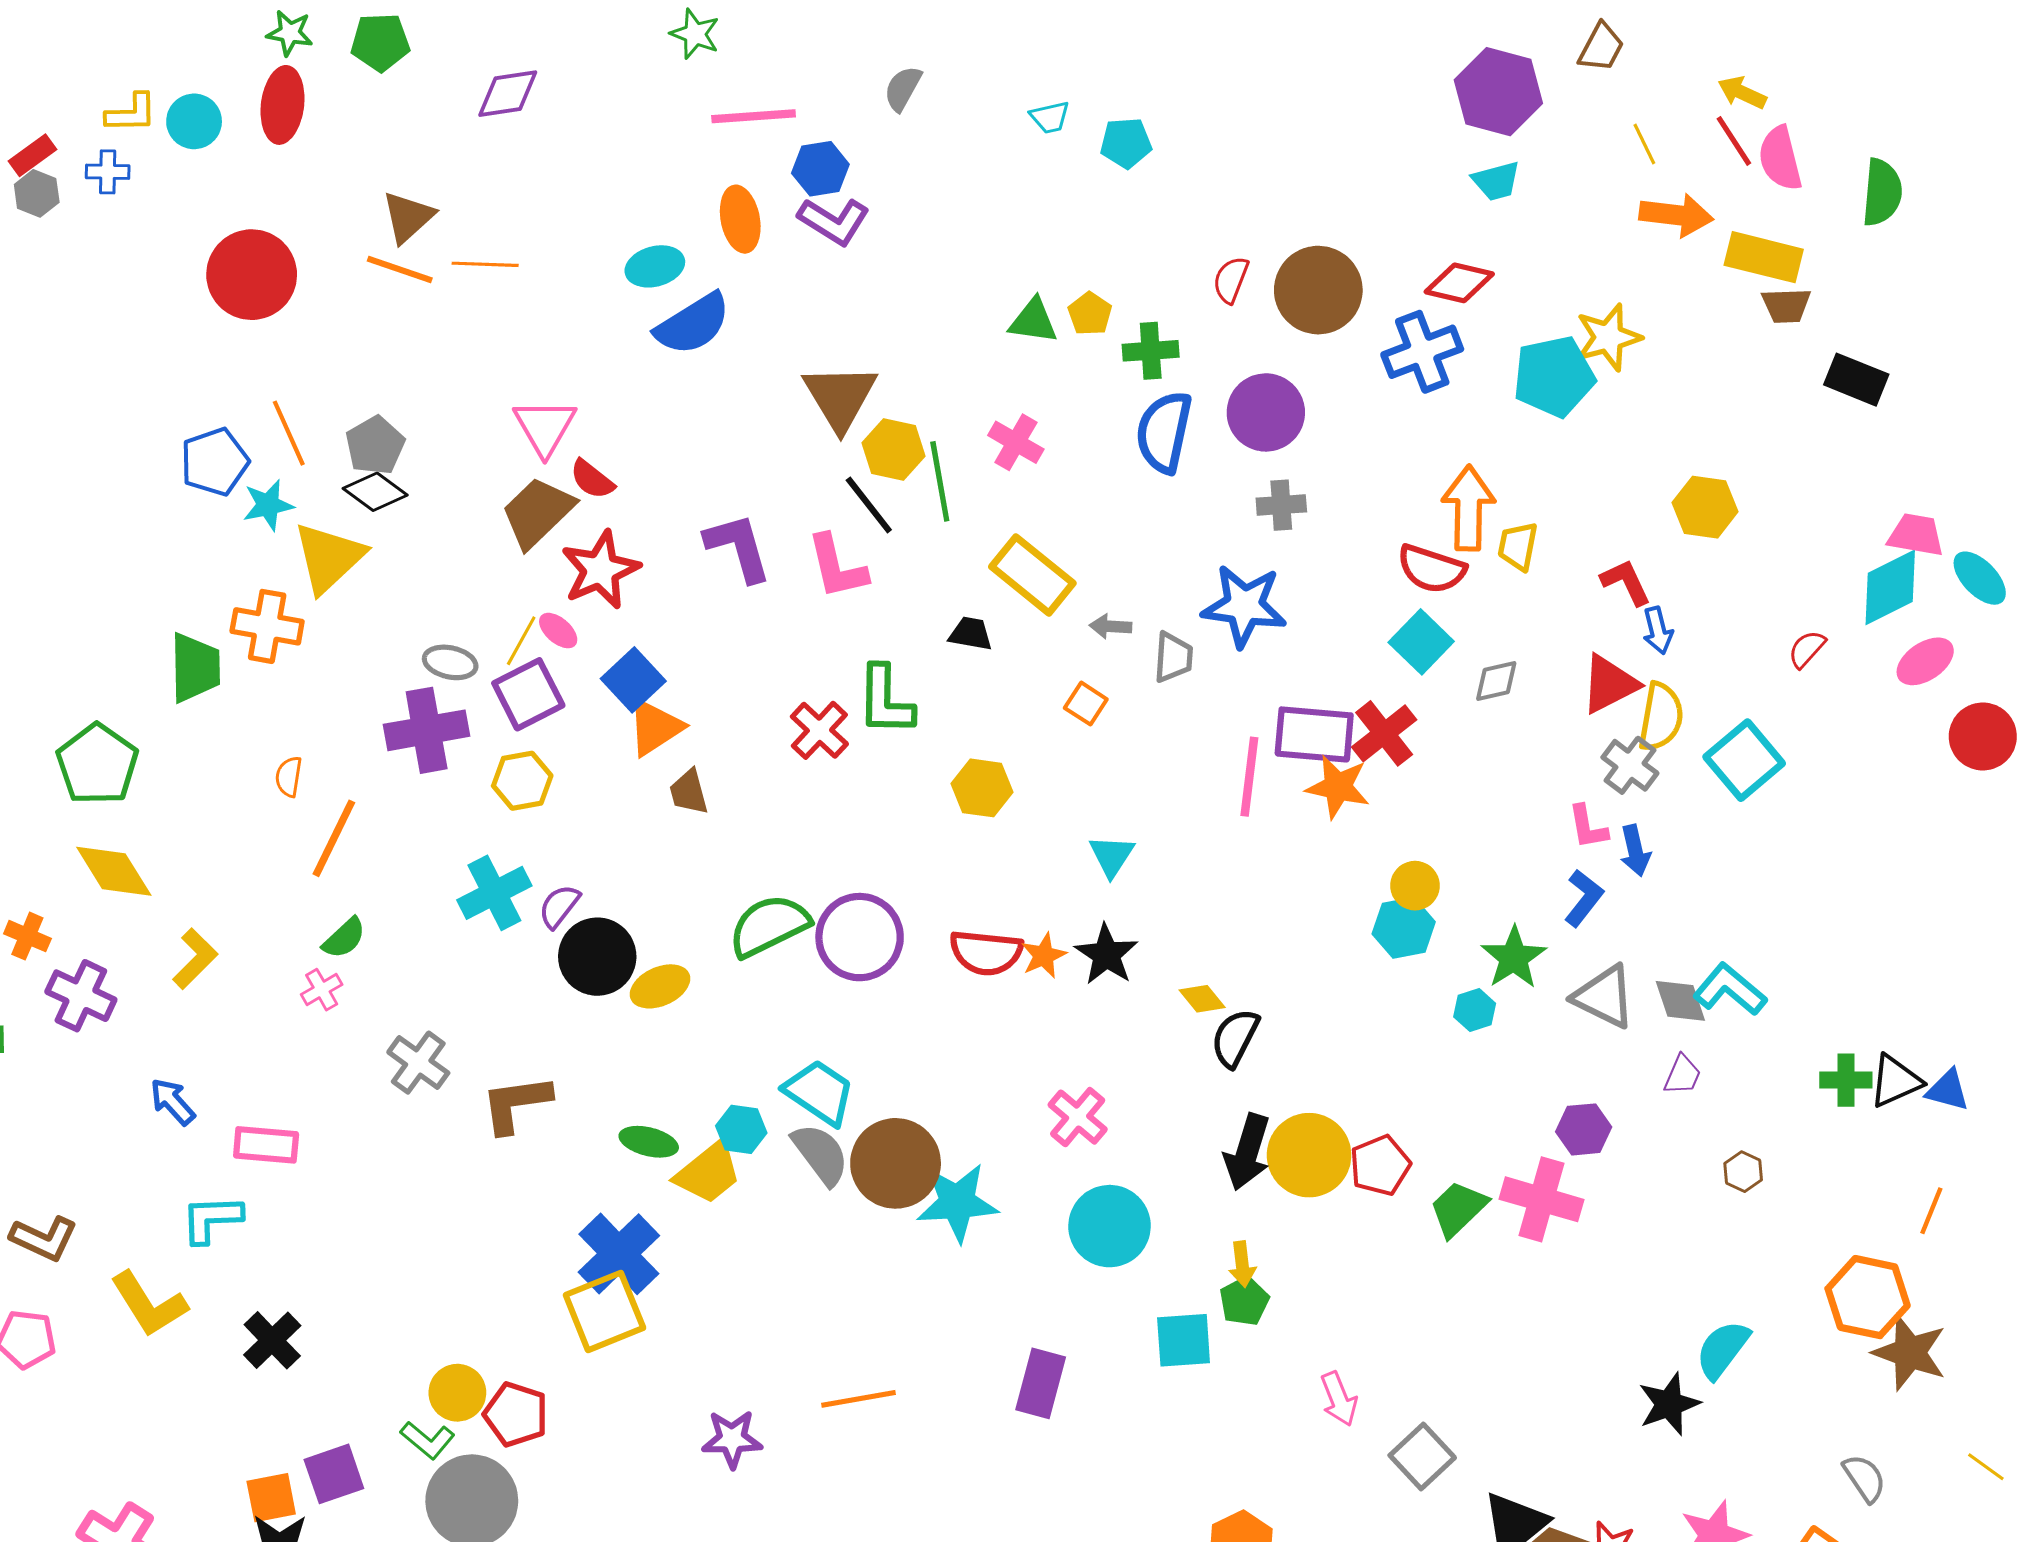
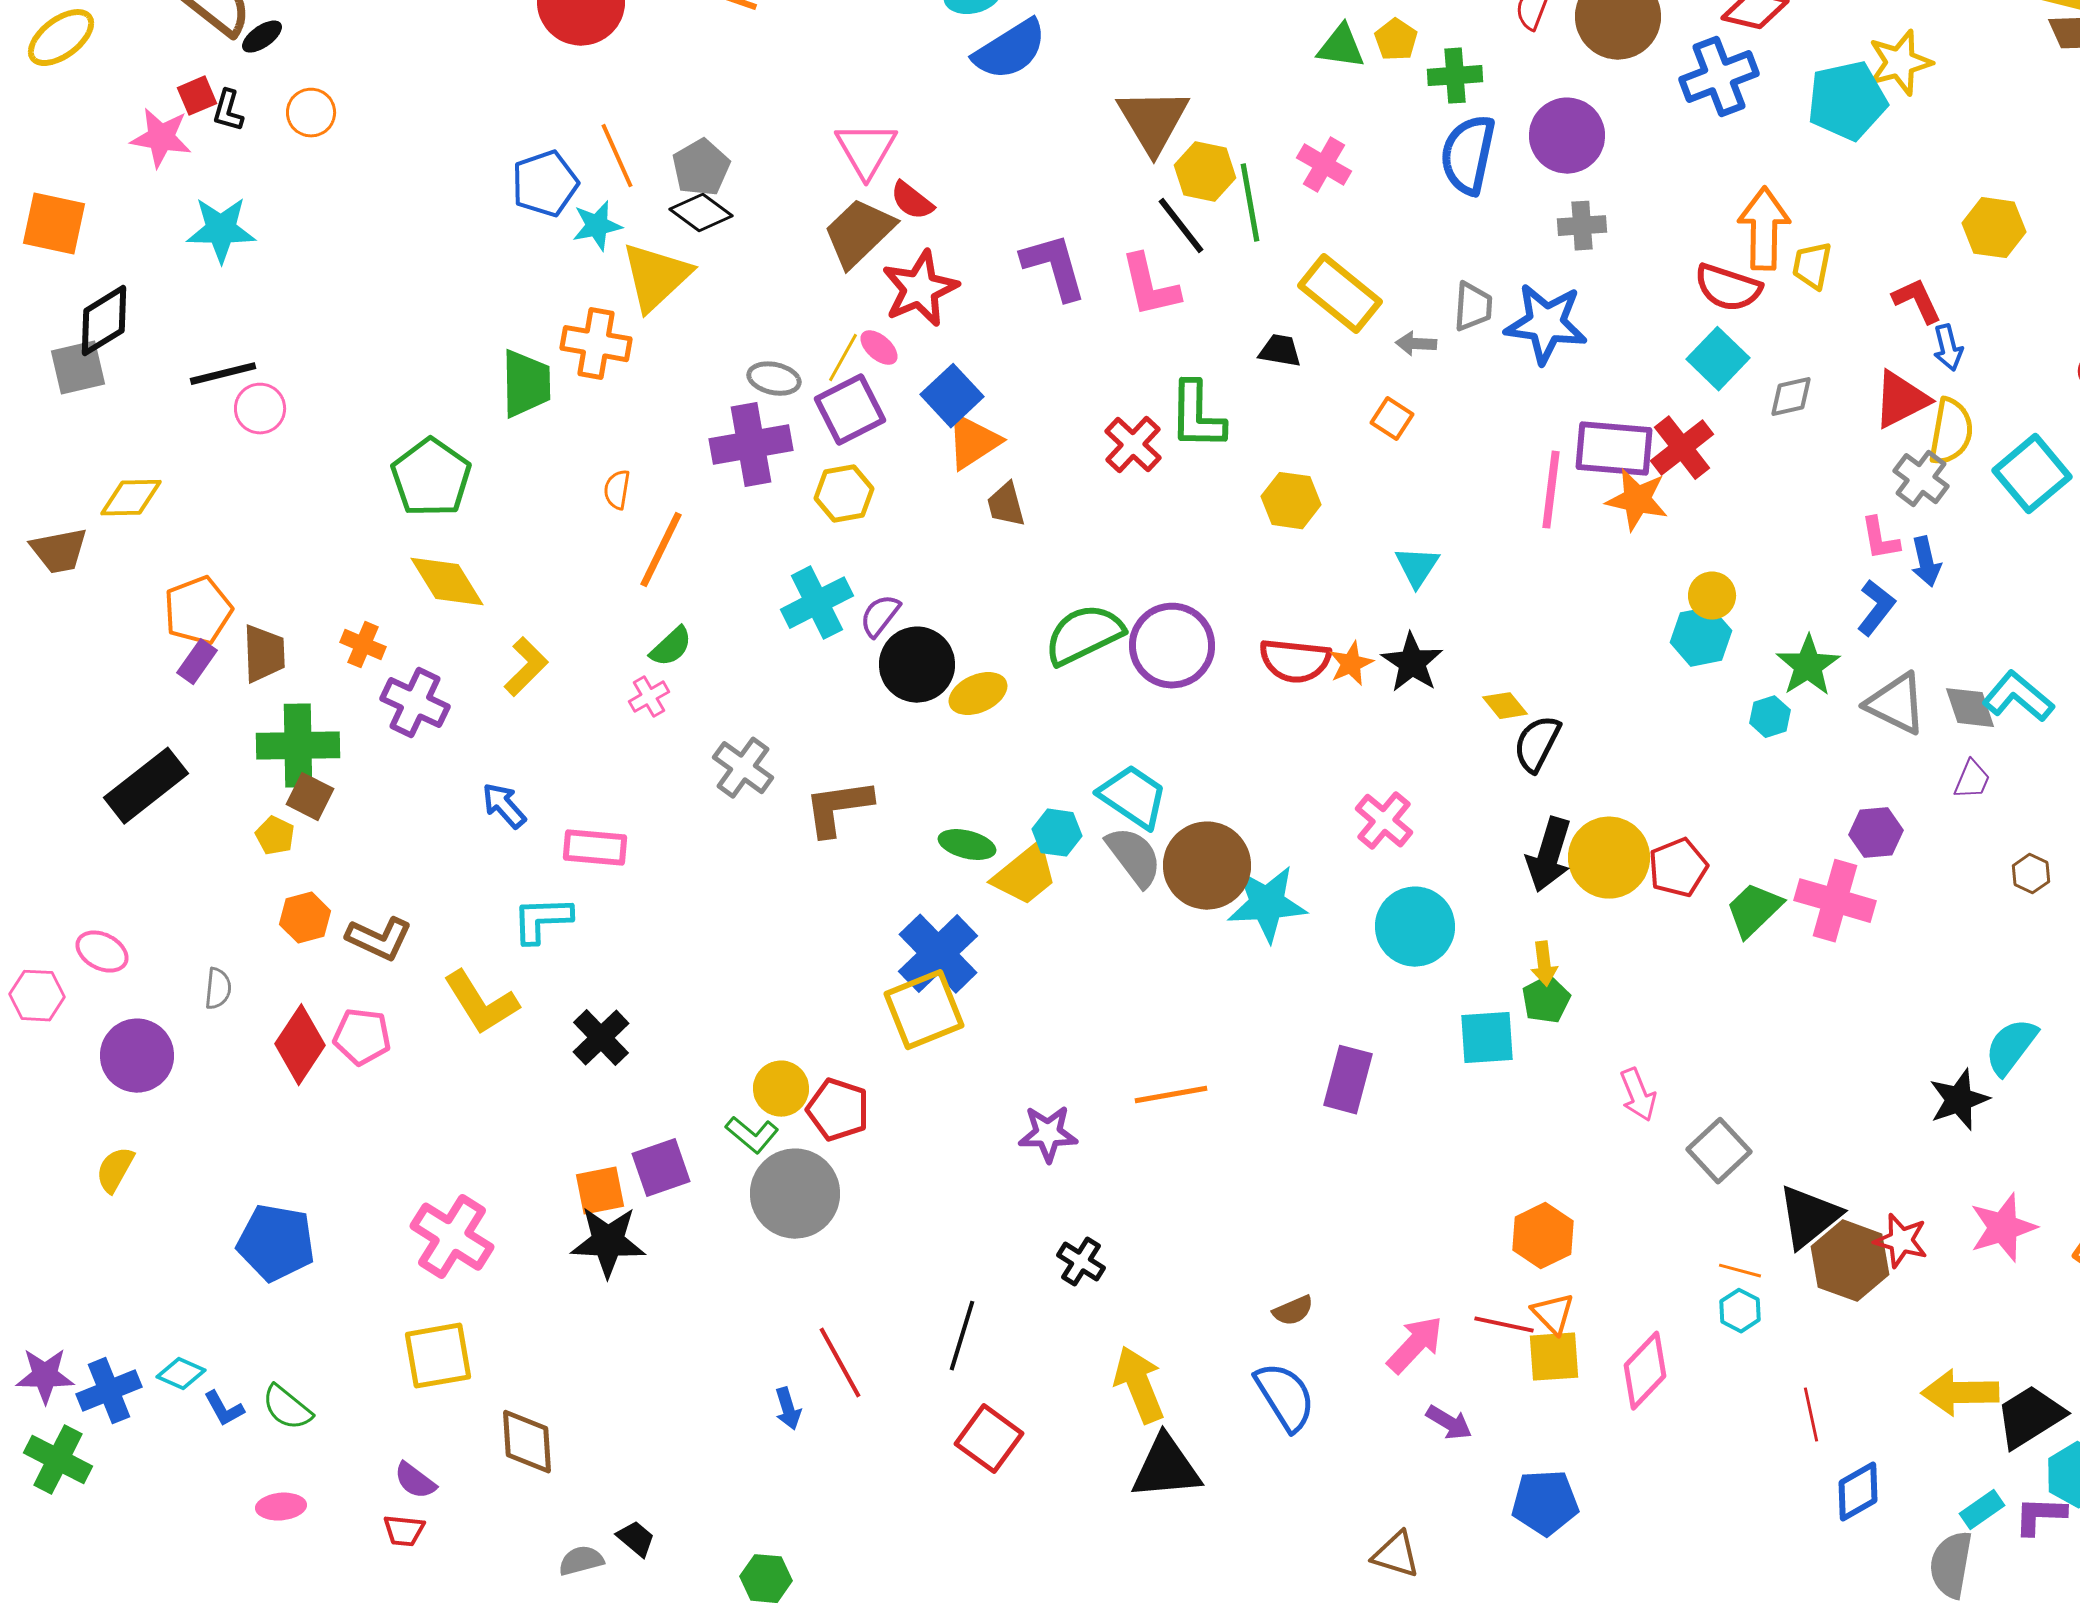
gray trapezoid: (1173, 657) -> (1473, 307), moved

